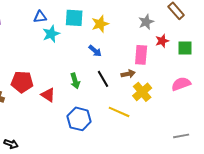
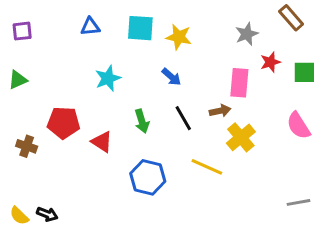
yellow star: (100, 24) -> (179, 37), turned 30
cyan star: (51, 34) -> (108, 78), moved
pink semicircle: (181, 84) -> (298, 126), turned -102

